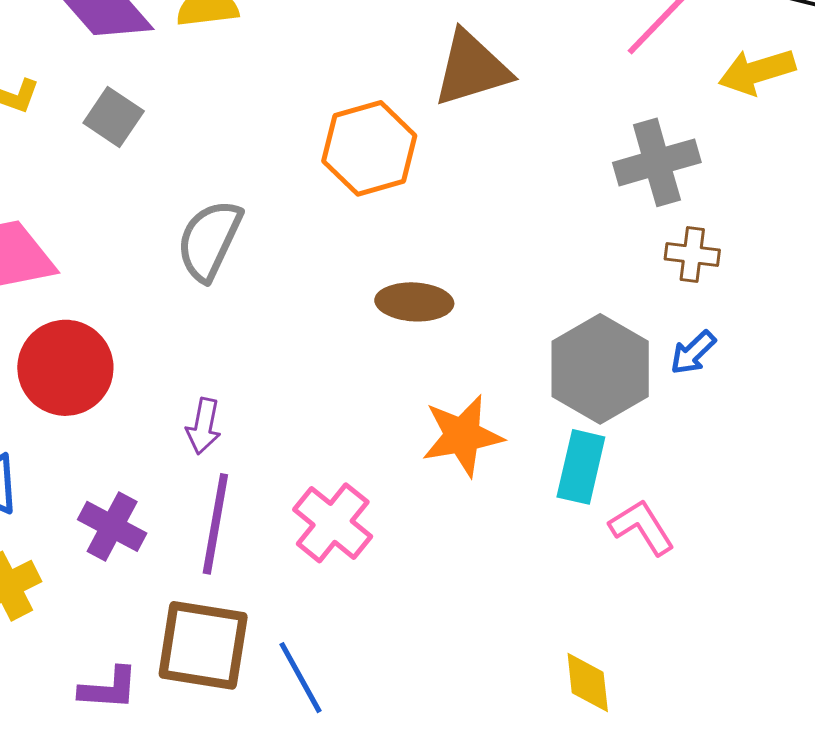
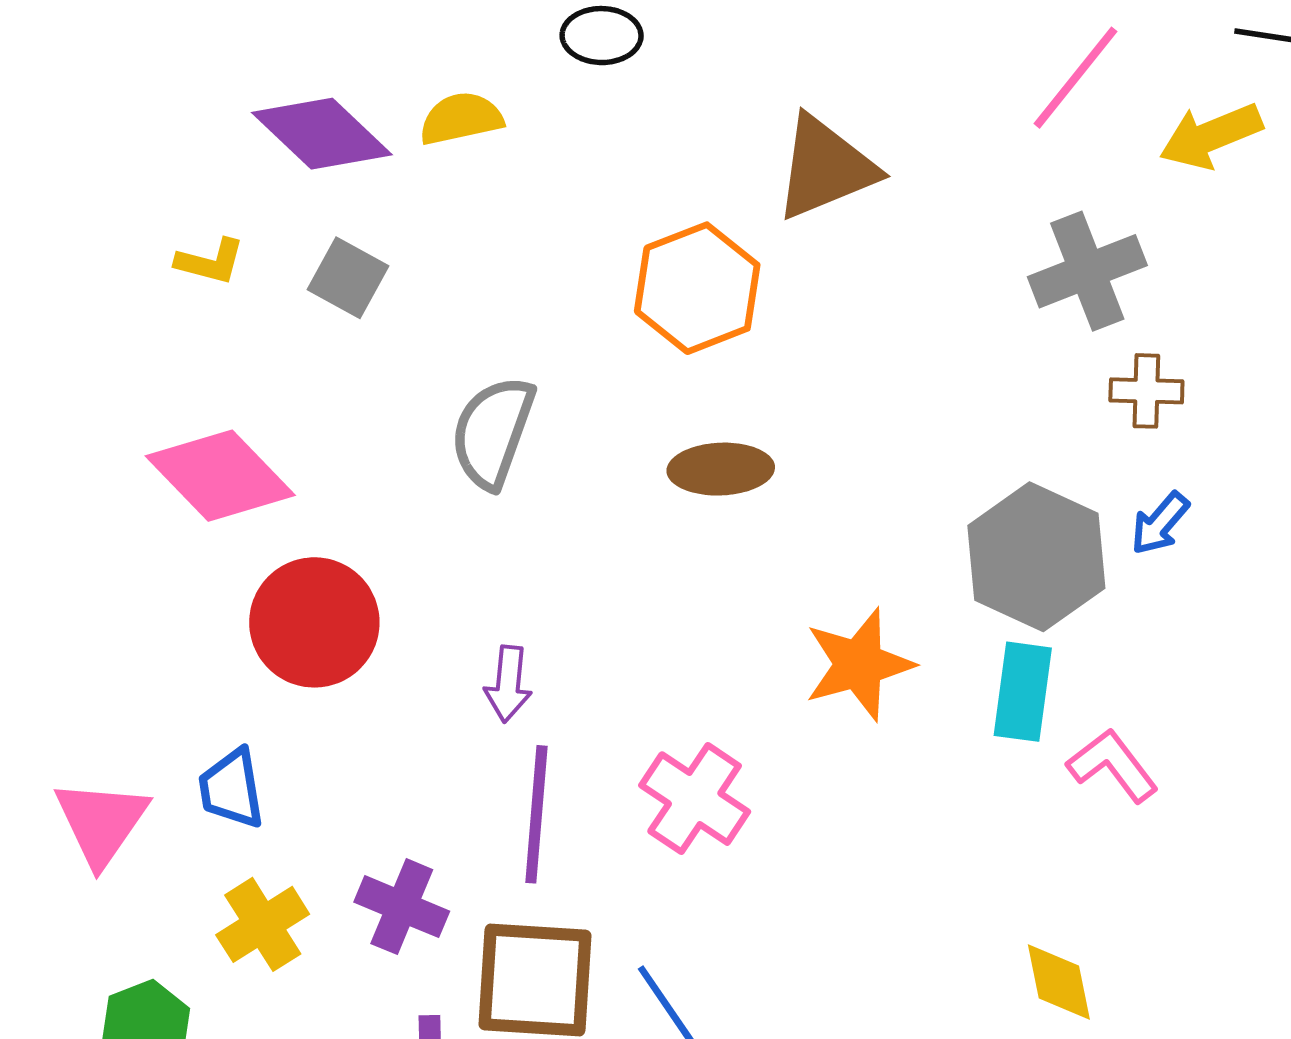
brown ellipse: (414, 302) -> (721, 469), moved
purple cross: (112, 526) -> (402, 907), moved

